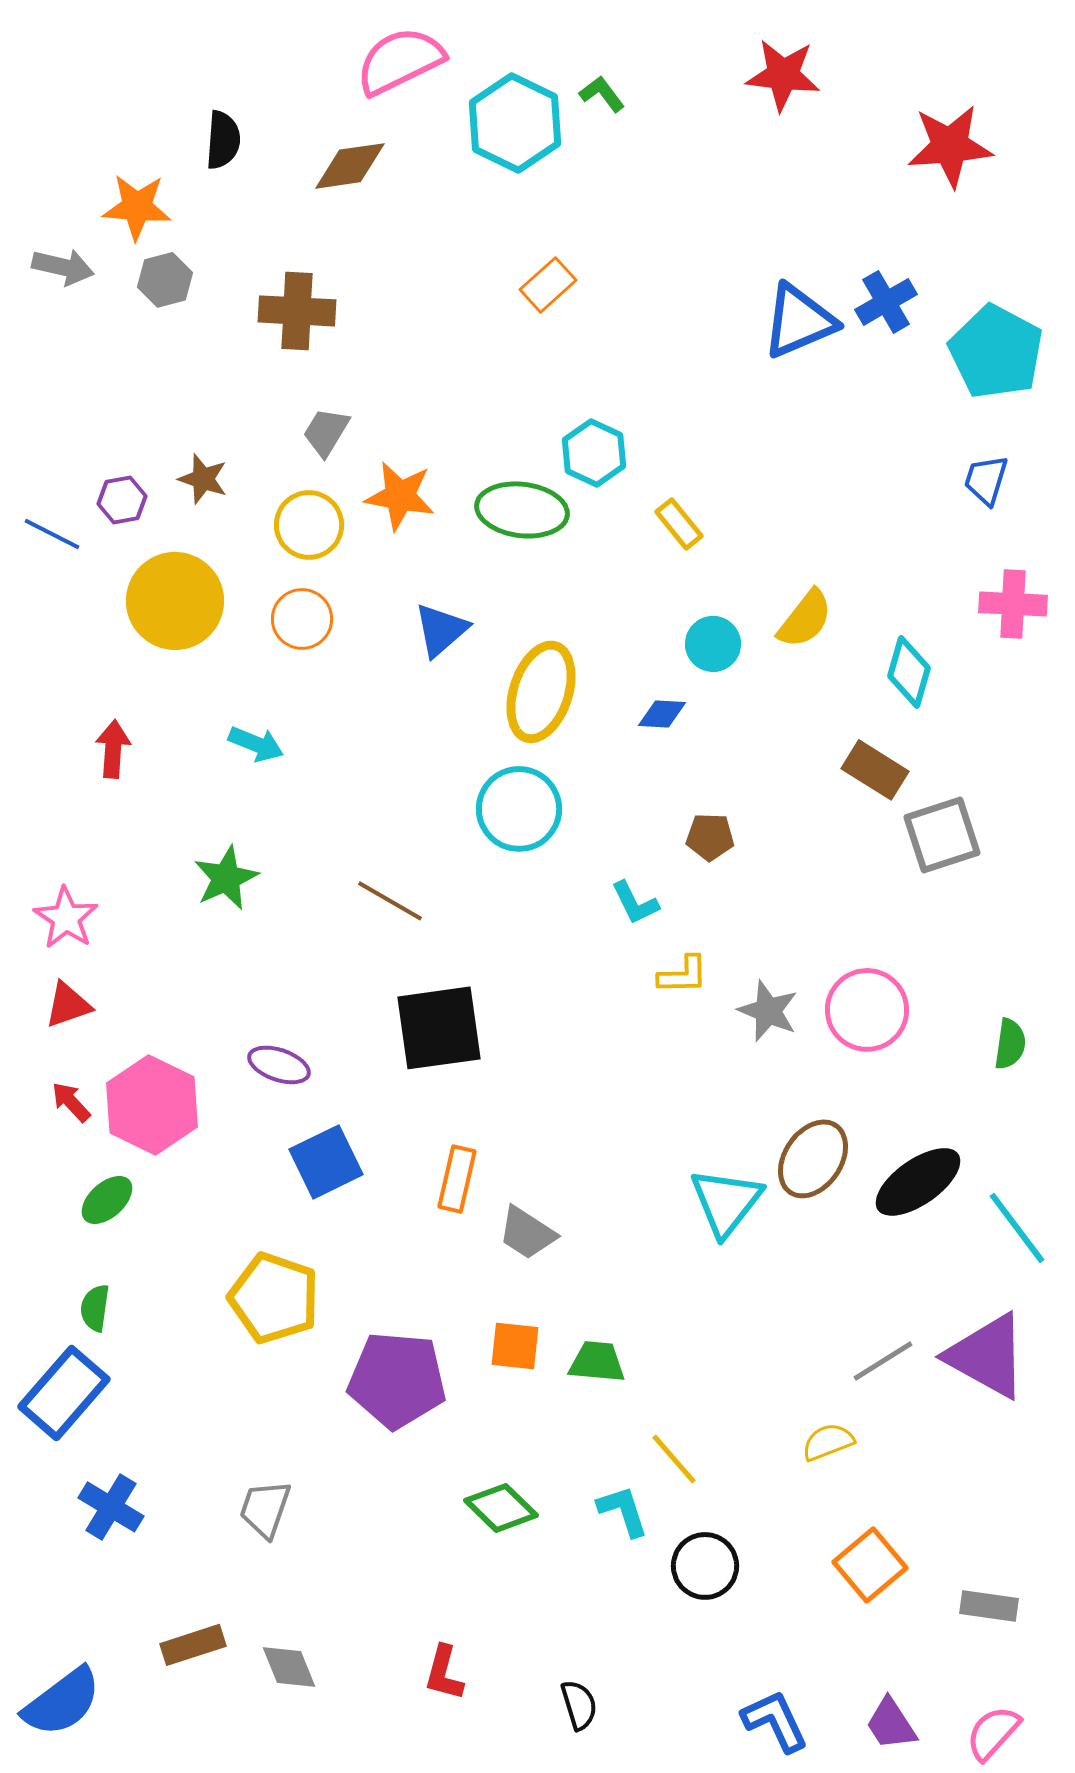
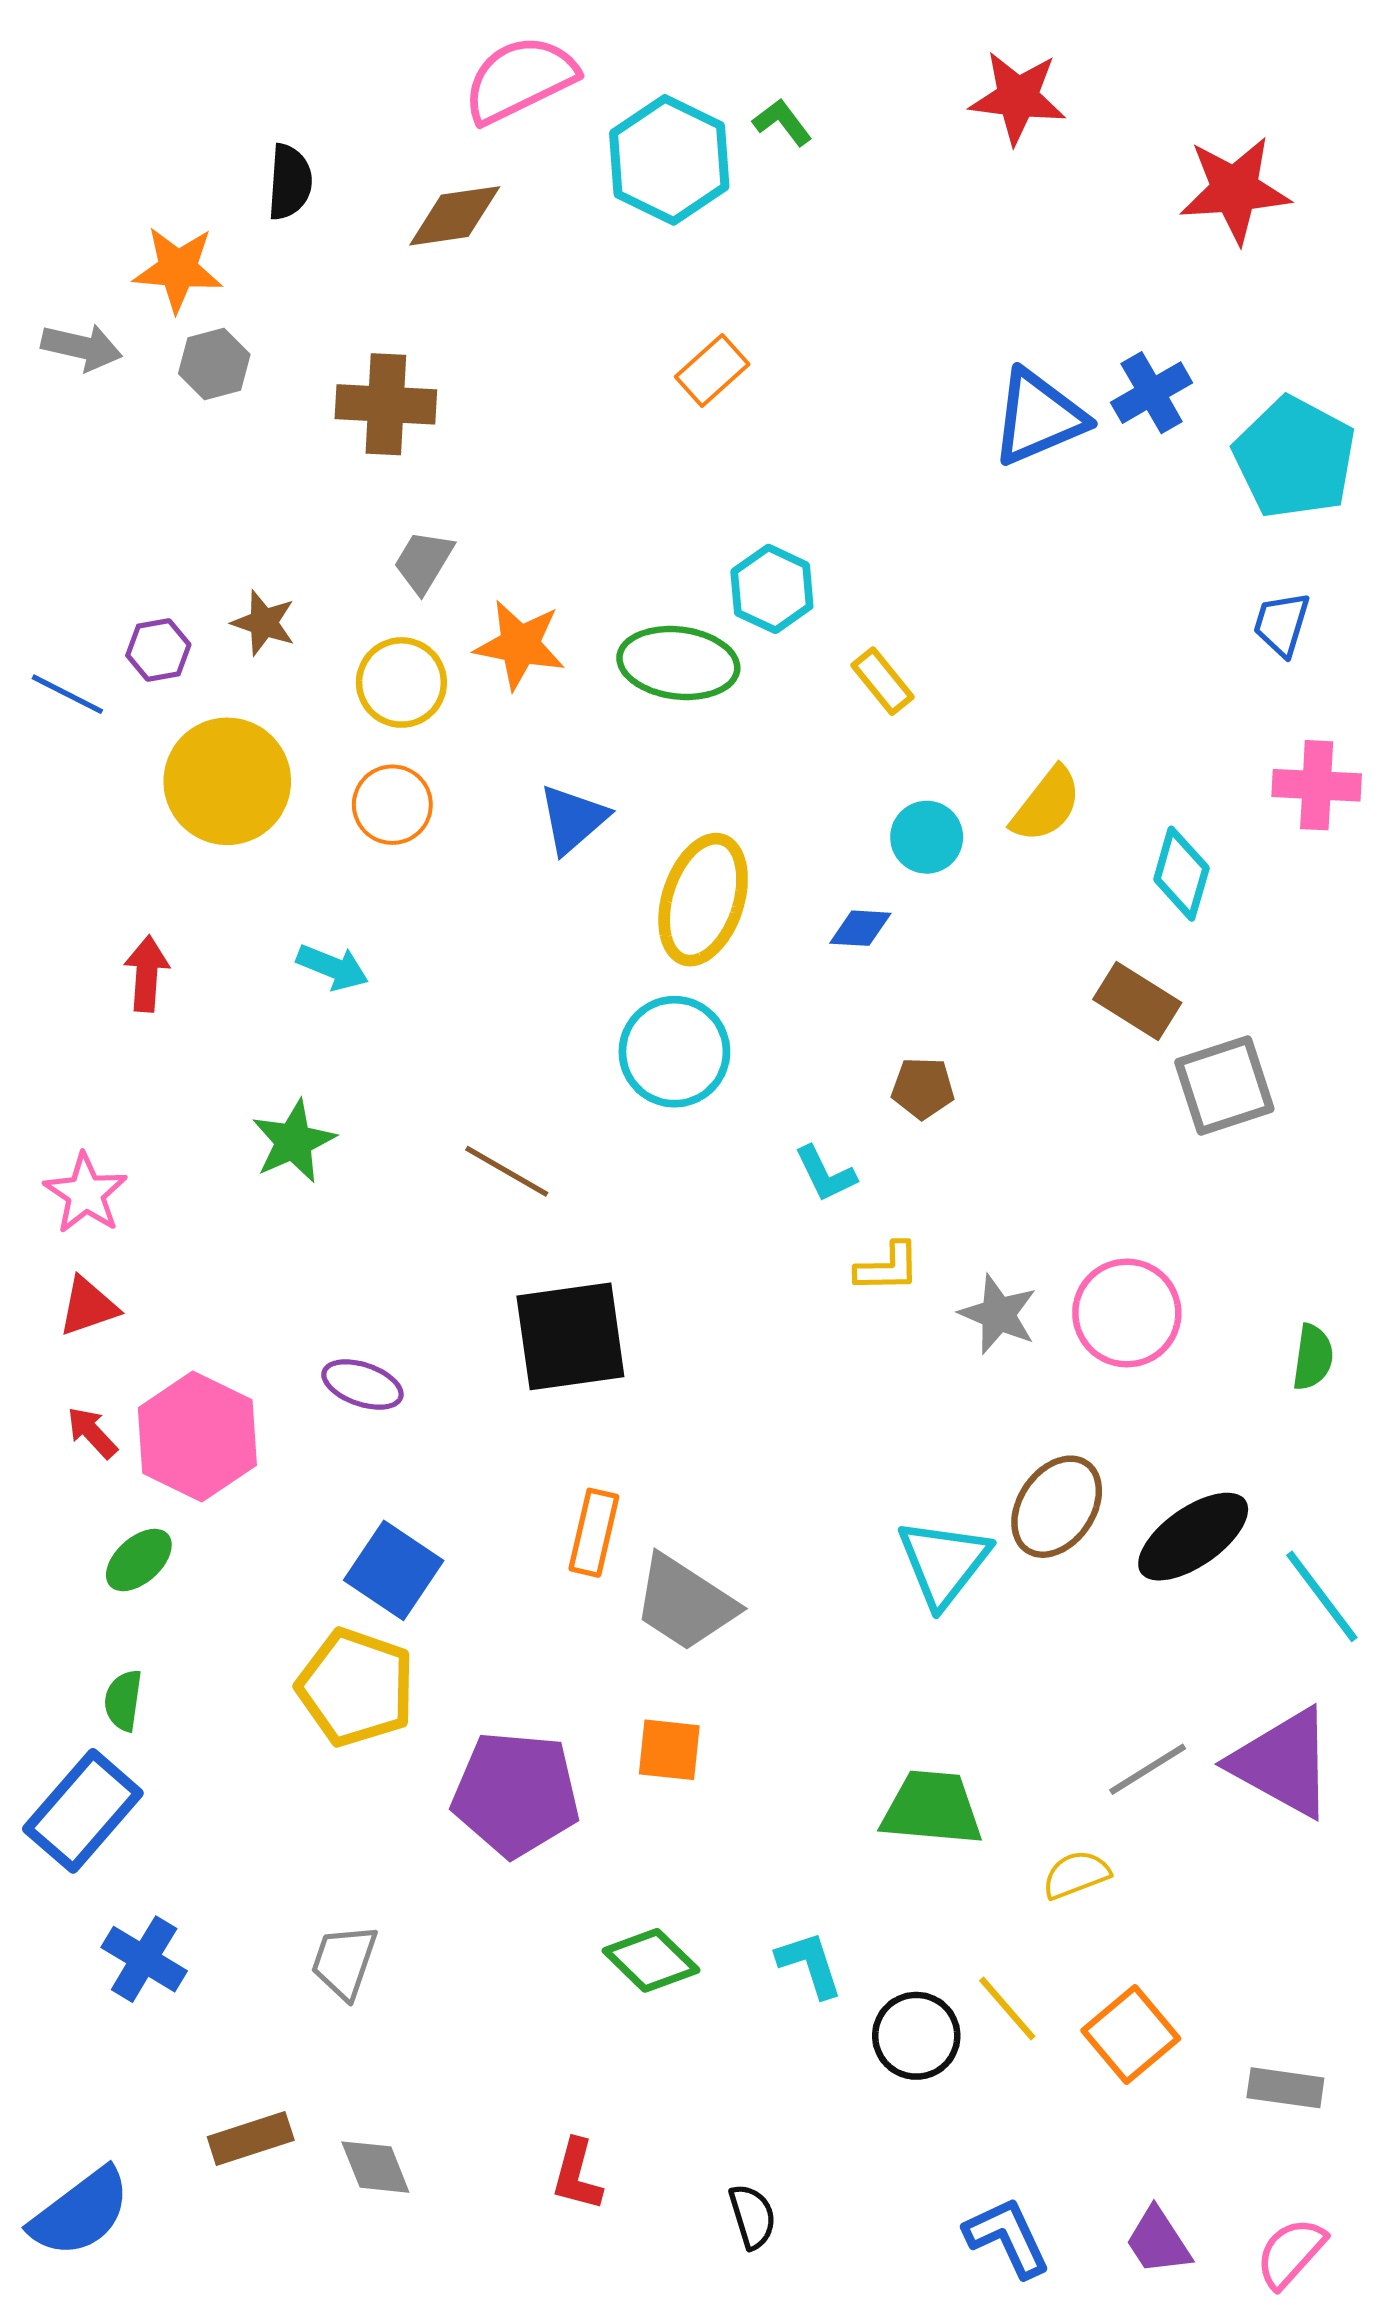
blue square: (326, 1162) -> (394, 1570), moved, turned -30
gray trapezoid: (527, 1233) -> (685, 1603), size x1.4
green trapezoid: (597, 1362) -> (932, 1808), moved, size x1.4
yellow line: (674, 1459) -> (1007, 2008), moved

